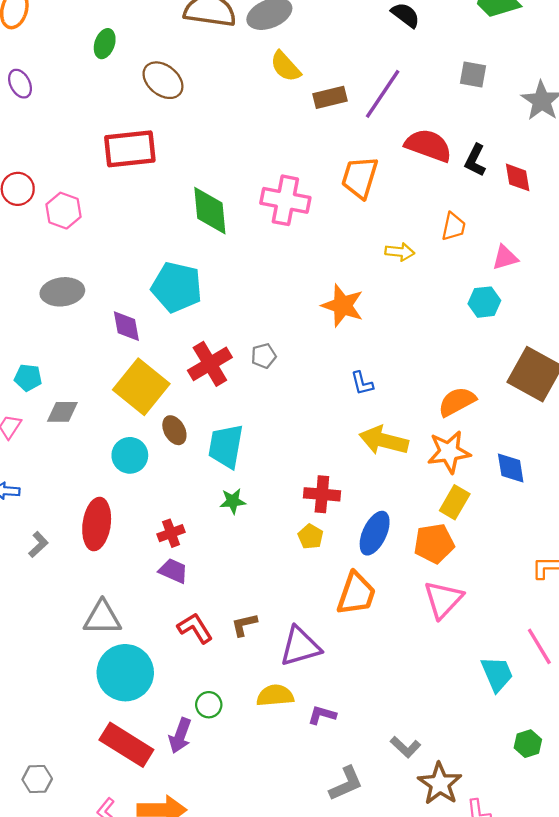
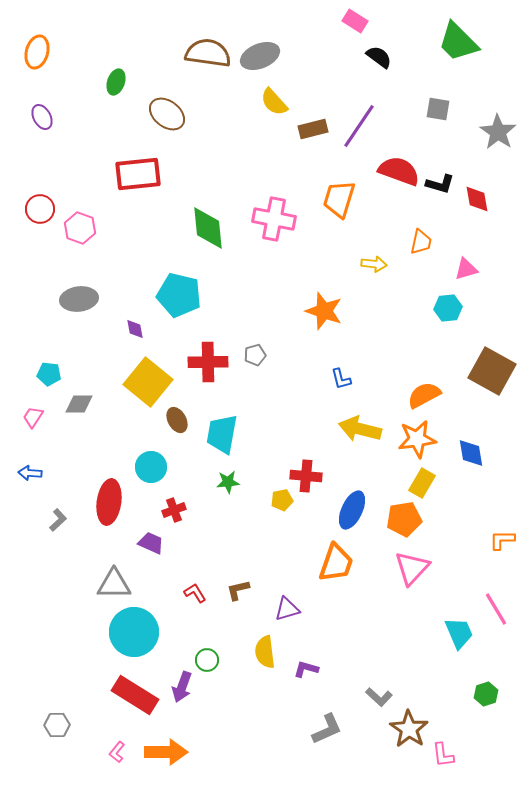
black L-shape: (475, 160) -> (440, 184), turned -100
purple diamond: (126, 326) -> (135, 329), size x0.7
red cross: (210, 364) -> (208, 362), turned 30
cyan circle: (130, 455) -> (151, 467), moved
yellow pentagon: (311, 537) -> (282, 500), moved, turned 30
purple trapezoid: (173, 571) -> (151, 543), moved
red L-shape: (195, 628) -> (195, 593), size x0.7
purple triangle: (300, 646) -> (287, 609), size x0.7
yellow semicircle: (275, 696) -> (265, 652), turned -92

